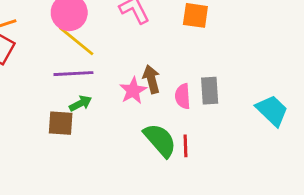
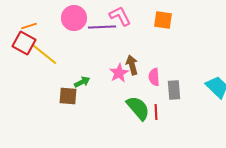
yellow line: (76, 41) -> (44, 54), moved
purple line: (73, 74) -> (102, 27), moved
gray rectangle: (210, 91) -> (174, 90), moved

